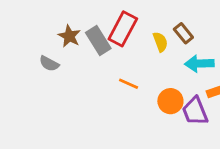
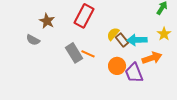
brown rectangle: (183, 33) -> (122, 40), moved
gray rectangle: (98, 40) -> (74, 53), moved
yellow semicircle: (160, 42) -> (113, 34), moved, turned -120

